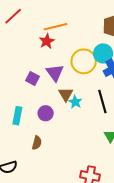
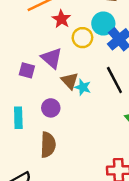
red star: (47, 41) -> (61, 19), moved
yellow circle: (84, 61) -> (82, 38), size x0.7
brown semicircle: (37, 143) -> (48, 145), size x1.5

